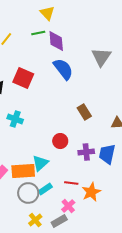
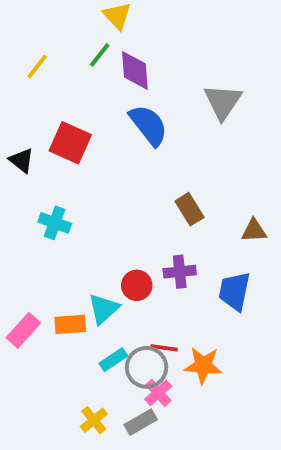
green line: (38, 33) -> (100, 55), turned -40
red circle: (60, 141) -> (137, 285), moved
purple cross: (86, 152) -> (180, 272), moved
orange rectangle: (23, 171) -> (70, 324), size x0.7
orange star: (91, 192) -> (203, 365), turned 30
gray circle: (28, 193) -> (147, 367), moved

